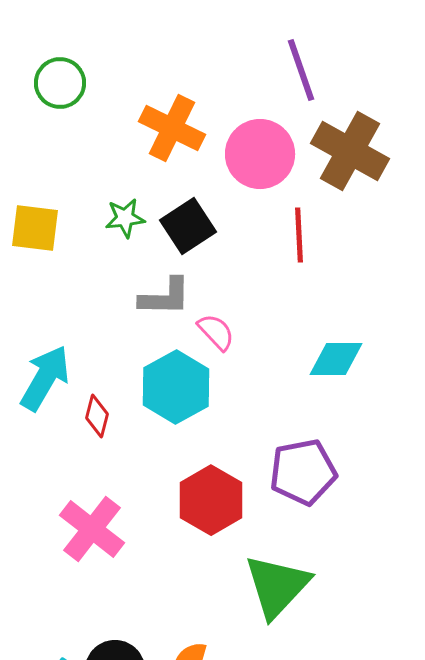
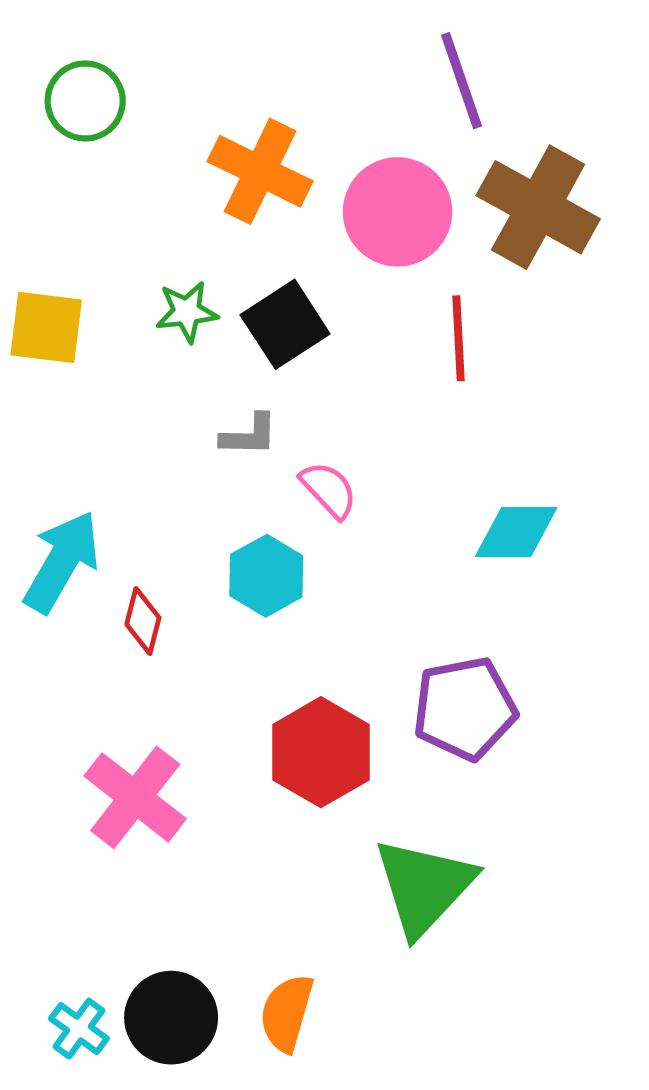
gray L-shape: (165, 297) -> (249, 435), size x0.7
cyan hexagon: (176, 387) -> (266, 576), size x0.7

